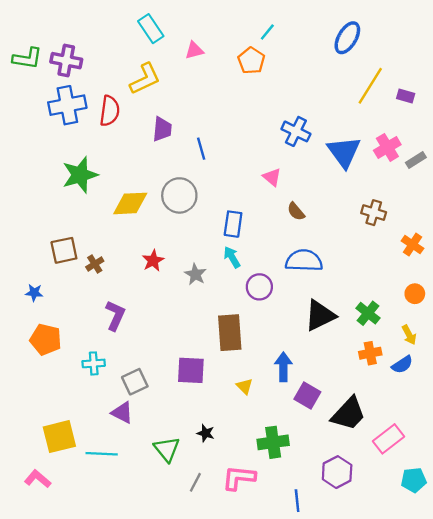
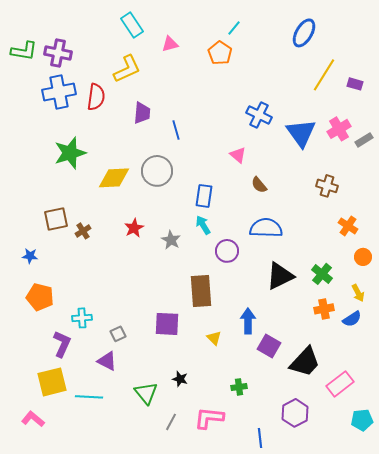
orange cross: (413, 245) -> (348, 226), moved
purple L-shape: (115, 315) -> (62, 344), moved
gray square: (135, 382) -> (118, 334), size x0.7
green cross: (273, 442) -> (239, 387), size x0.6

